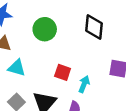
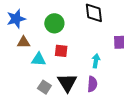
red square: (63, 72) -> (61, 51), moved

